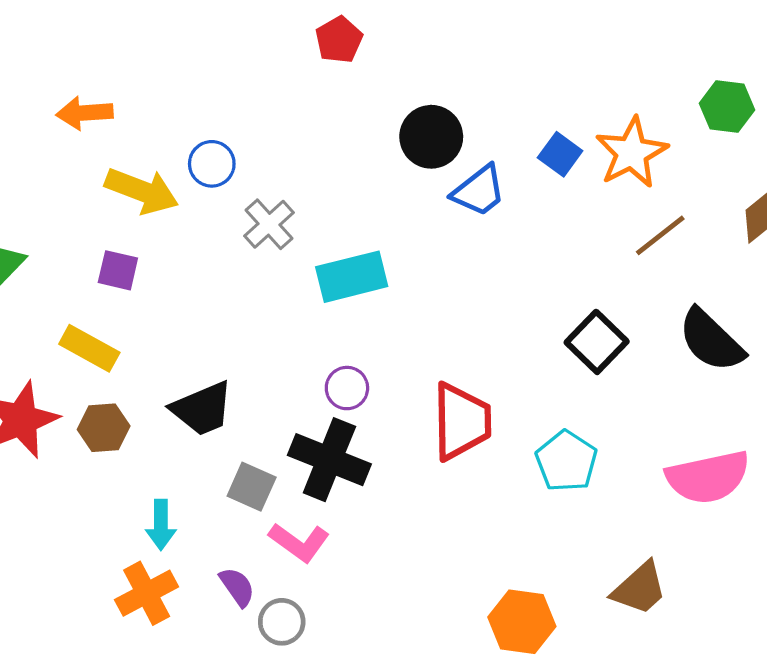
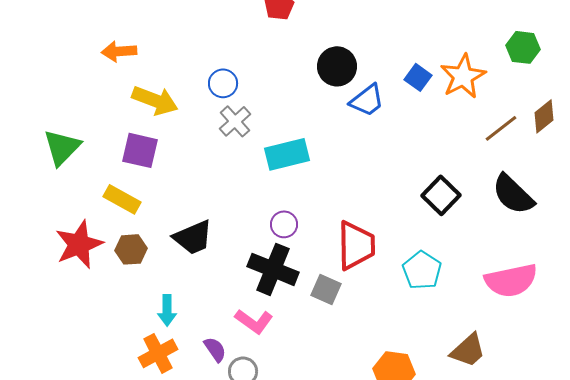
blue circle: (212, 164) -> (223, 83), moved
brown line: (660, 235) -> (501, 128), moved
purple square: (118, 270) -> (140, 150), size x1.4
gray square: (252, 487) -> (326, 289), moved

